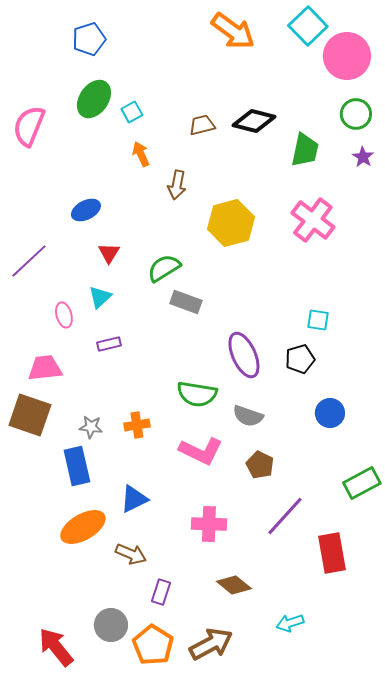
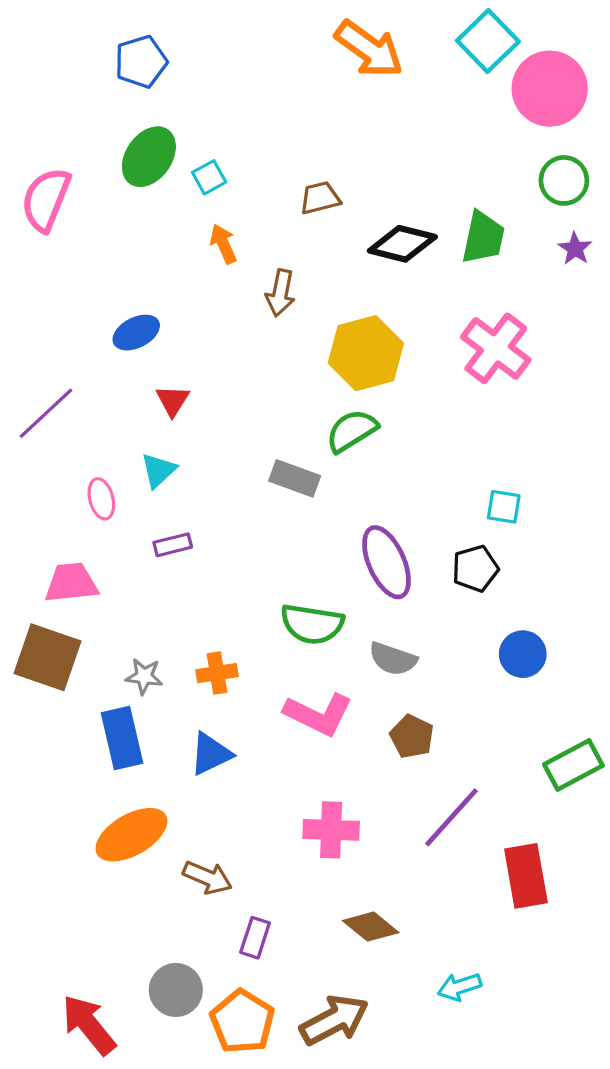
black diamond: (254, 121) -> (402, 244), moved
green semicircle: (164, 268) -> (352, 431), moved
blue triangle: (134, 499) -> (211, 754), moved

